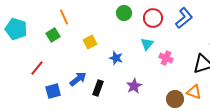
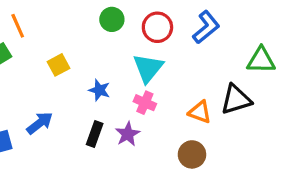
cyan triangle: (147, 44) -> (148, 68), size x1.5
pink cross: (166, 58) -> (145, 103), moved
black rectangle: (98, 88) -> (95, 134), moved
orange triangle: (194, 92) -> (200, 112), moved

